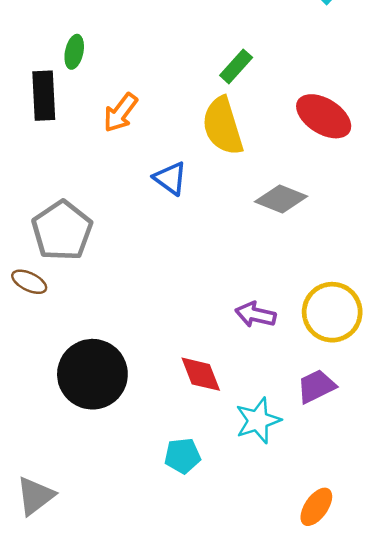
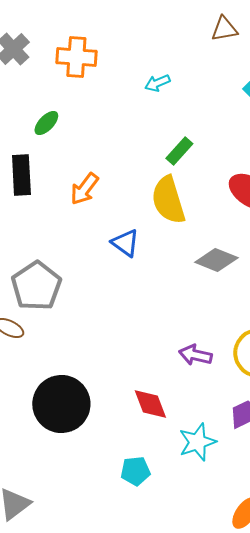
green ellipse: (74, 52) -> (46, 123), moved, turned 32

